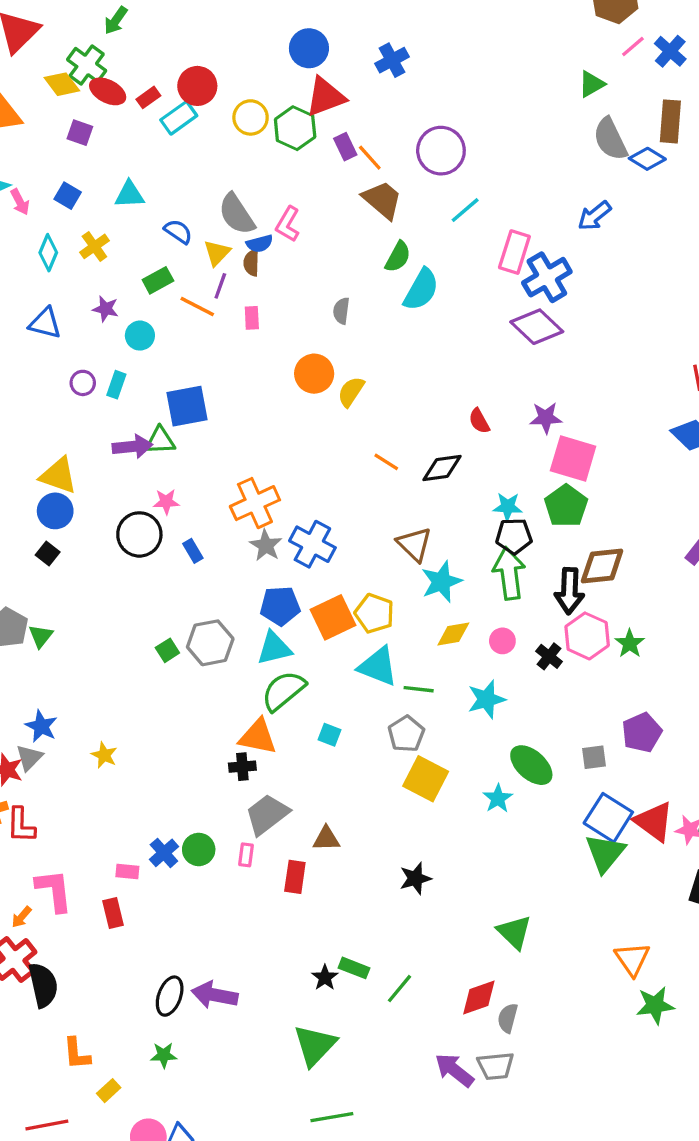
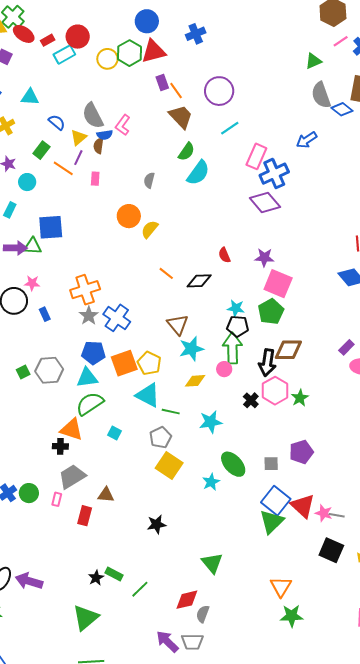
green hexagon: (295, 128) -> (129, 53), moved
green rectangle: (158, 280) -> (41, 150), turned -30
pink circle: (502, 641) -> (224, 369), moved

